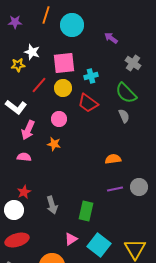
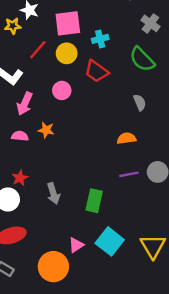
gray semicircle: (124, 116) -> (140, 102), moved
orange star: (54, 144) -> (46, 130), moved
pink triangle: (71, 239) -> (76, 245), moved

